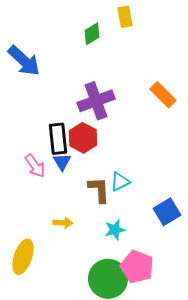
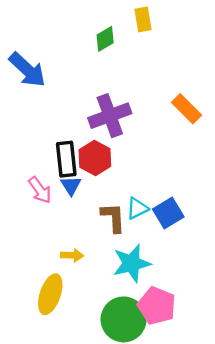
blue square: (167, 212) -> (168, 213), moved
cyan star: (115, 230) -> (132, 263), size x1.6
yellow ellipse: (23, 257) -> (50, 294), moved

